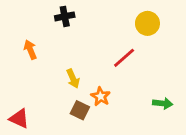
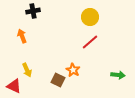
black cross: (65, 16) -> (33, 11), moved
yellow circle: (147, 23) -> (90, 17), moved
yellow arrow: (73, 79) -> (27, 70), moved

